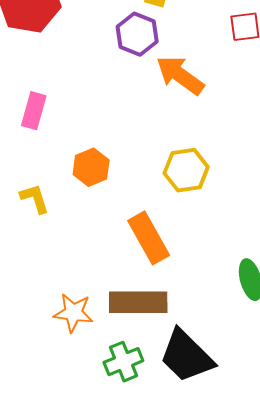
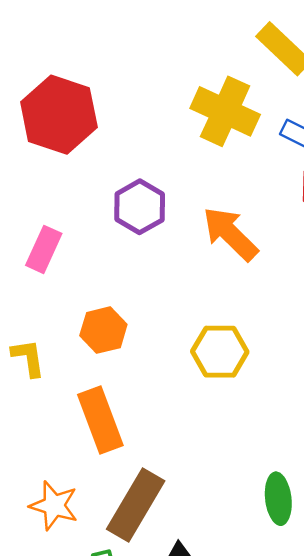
purple hexagon: (137, 34) -> (140, 207), moved
orange rectangle: (149, 238) -> (100, 420), moved
brown rectangle: (138, 302) -> (136, 505), turned -68

